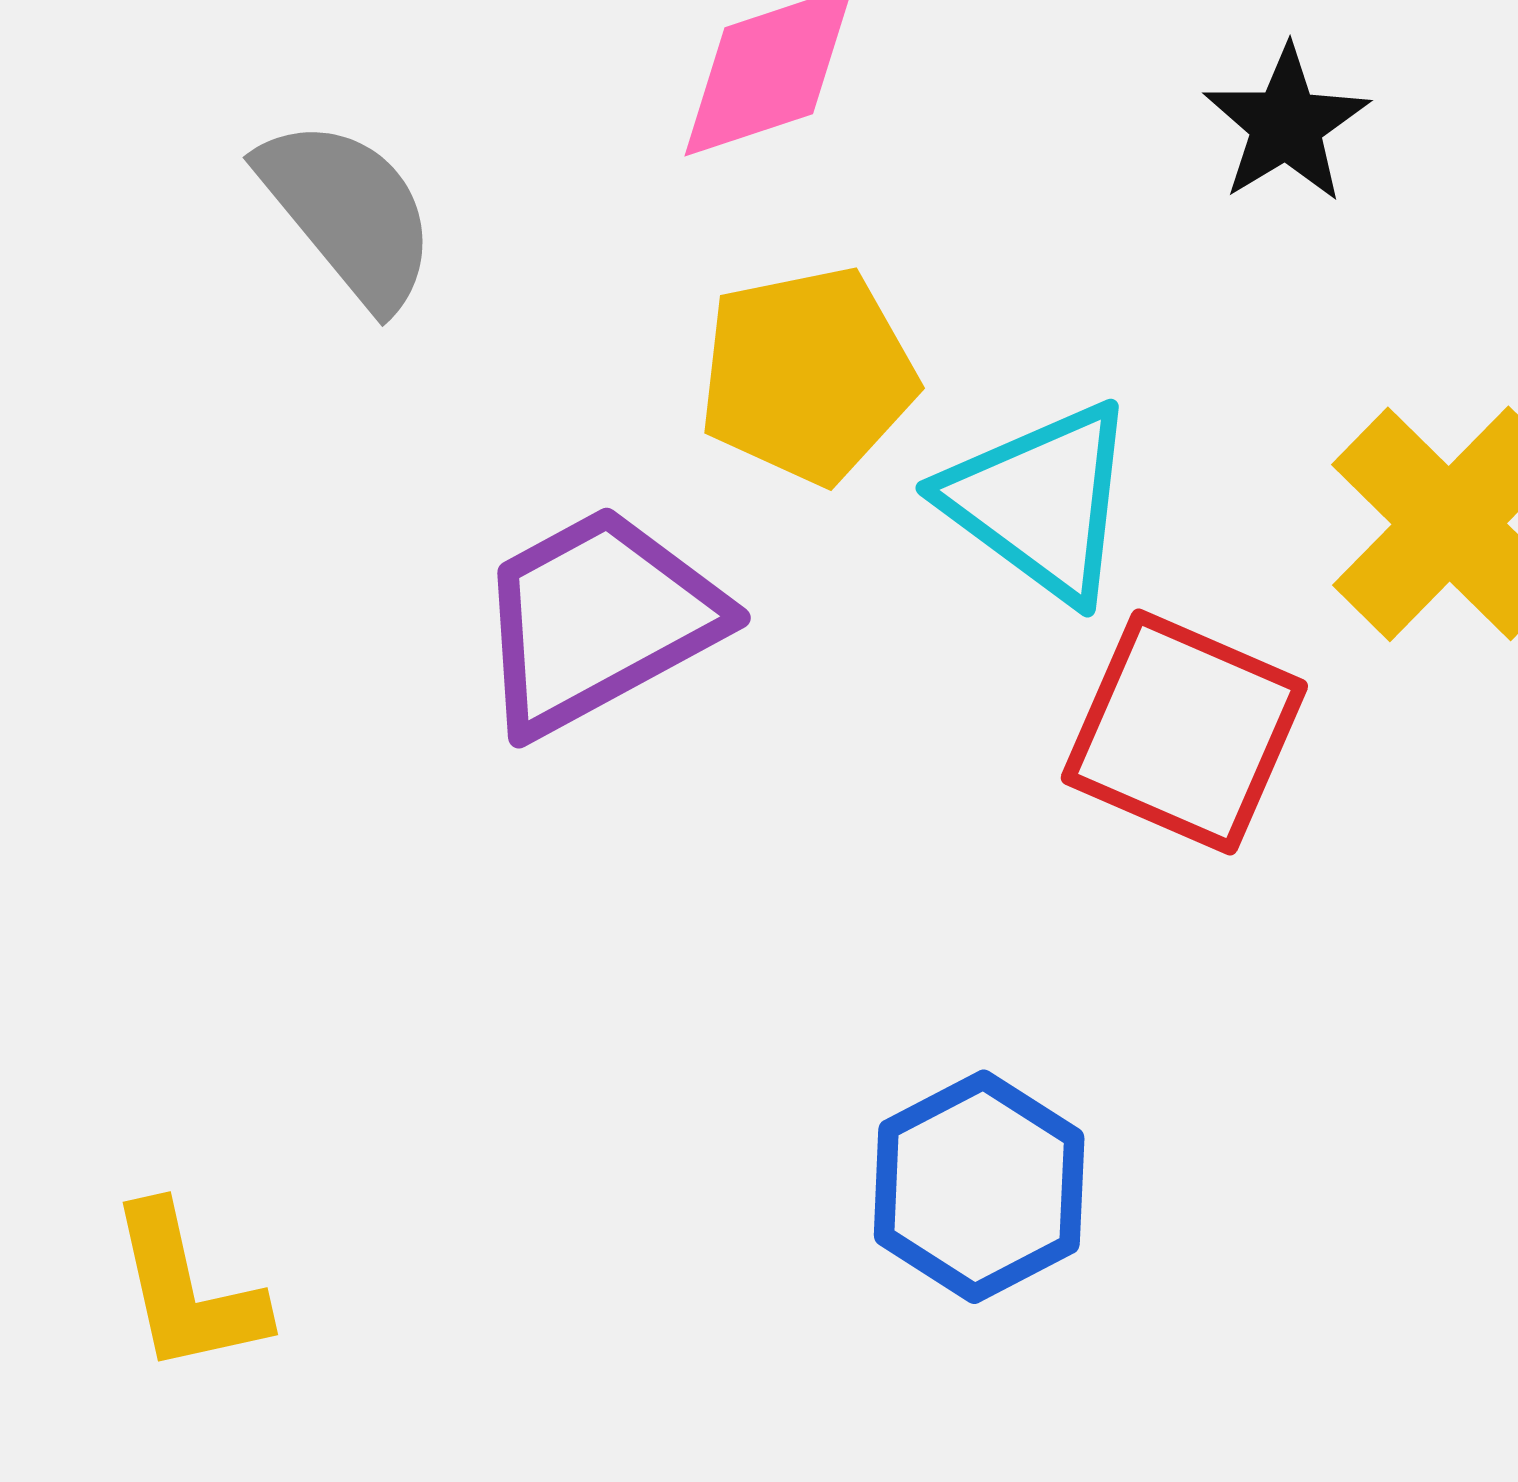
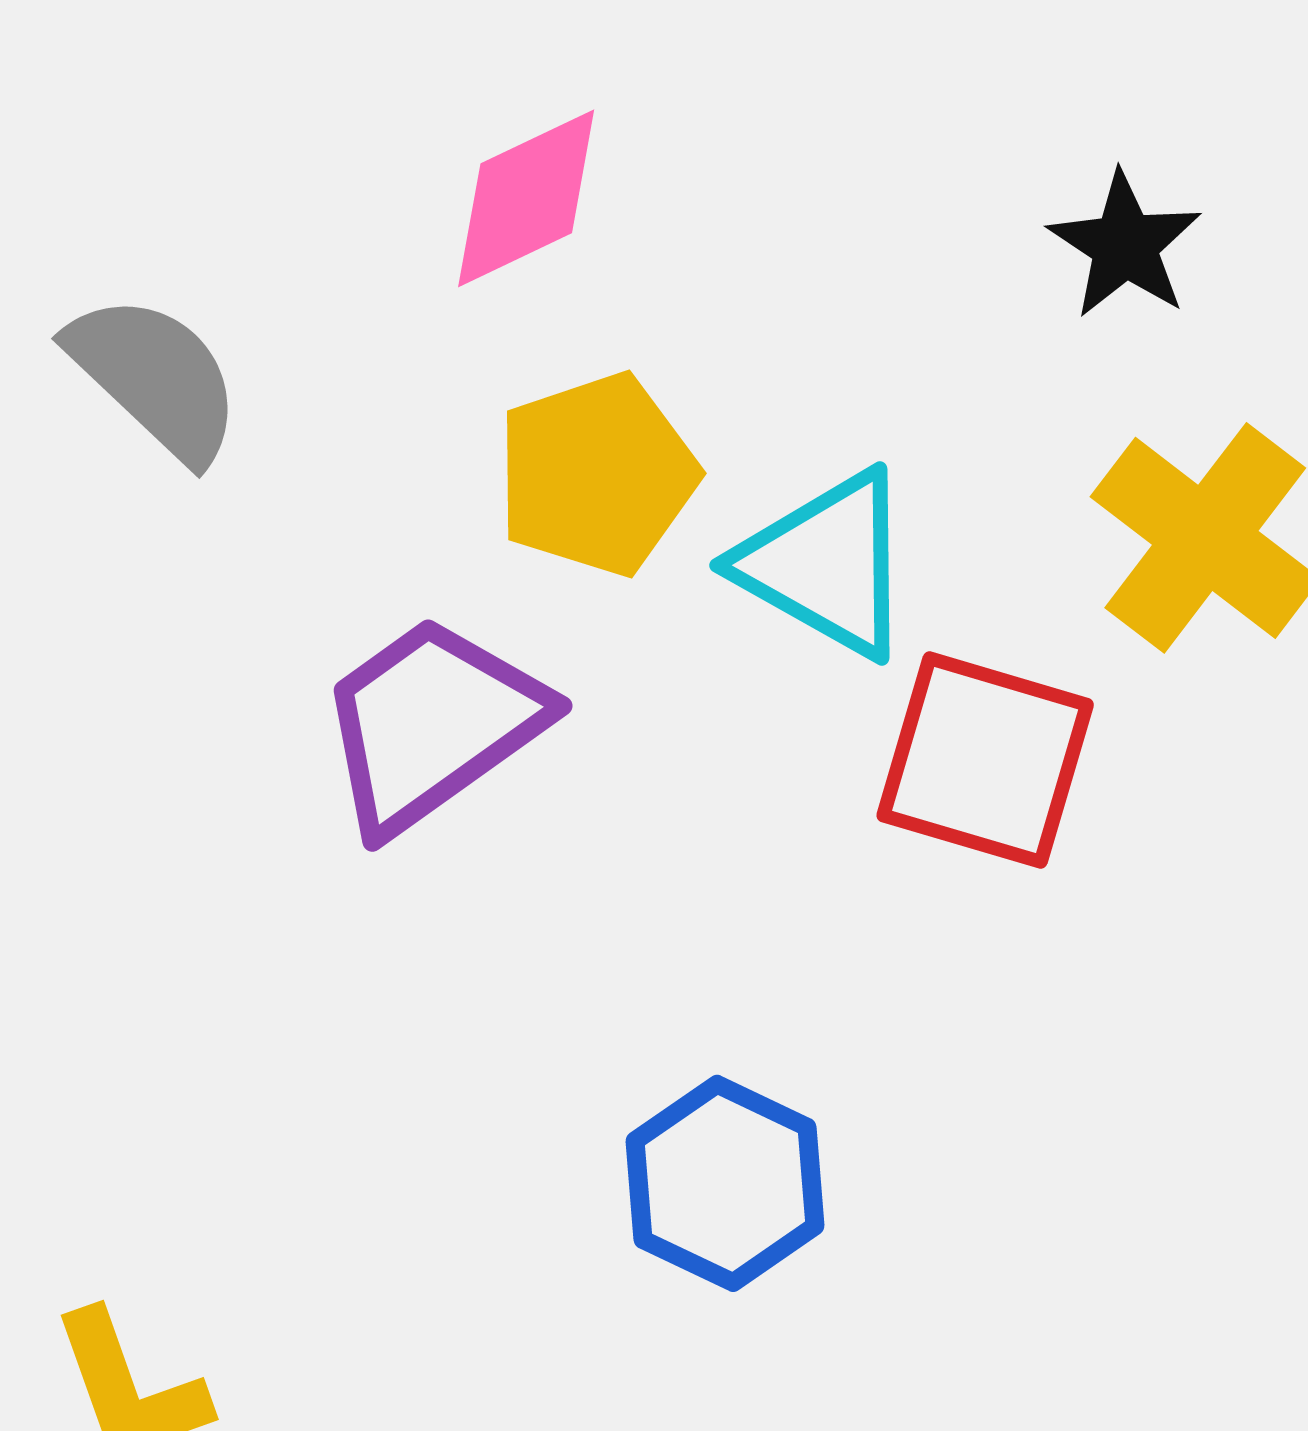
black star: (1286, 124) -> (1125, 245), moved
blue hexagon: (979, 1187) -> (725, 1183), moved

